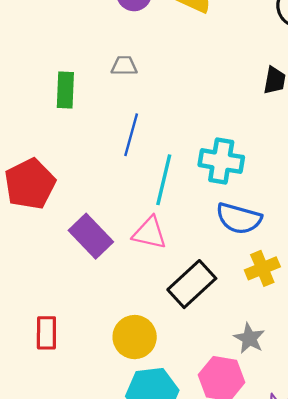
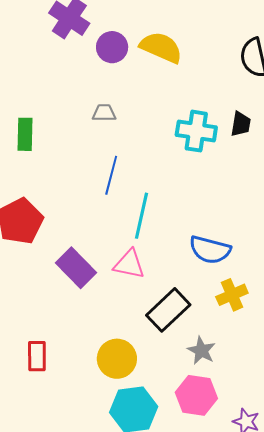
green rectangle: (65, 90) -> (25, 134), moved
cyan cross: (221, 161) -> (196, 131), moved
gray star: (249, 338) -> (201, 351), moved

